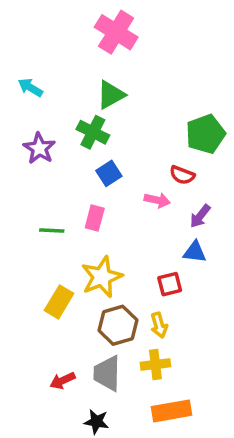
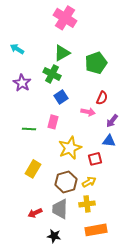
green pentagon: (205, 134) -> (96, 63), moved
red semicircle: (182, 175) -> (102, 98), turned -88
yellow star: (102, 277) -> (70, 148), moved
yellow arrow: (159, 325) -> (89, 182), turned -104

